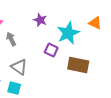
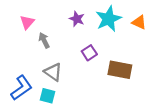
cyan star: (68, 33) -> (109, 19), moved
purple square: (51, 50) -> (89, 53), turned 32

